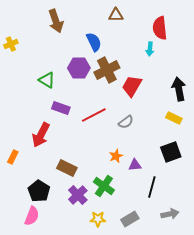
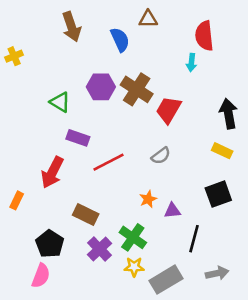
blue semicircle: (94, 42) -> (120, 40), moved
brown cross: (107, 70) -> (137, 89), turned -30
red line: (94, 115) -> (109, 162), moved
yellow star: (98, 219) -> (134, 267), moved
gray rectangle: (130, 219) -> (166, 280), size x1.4

